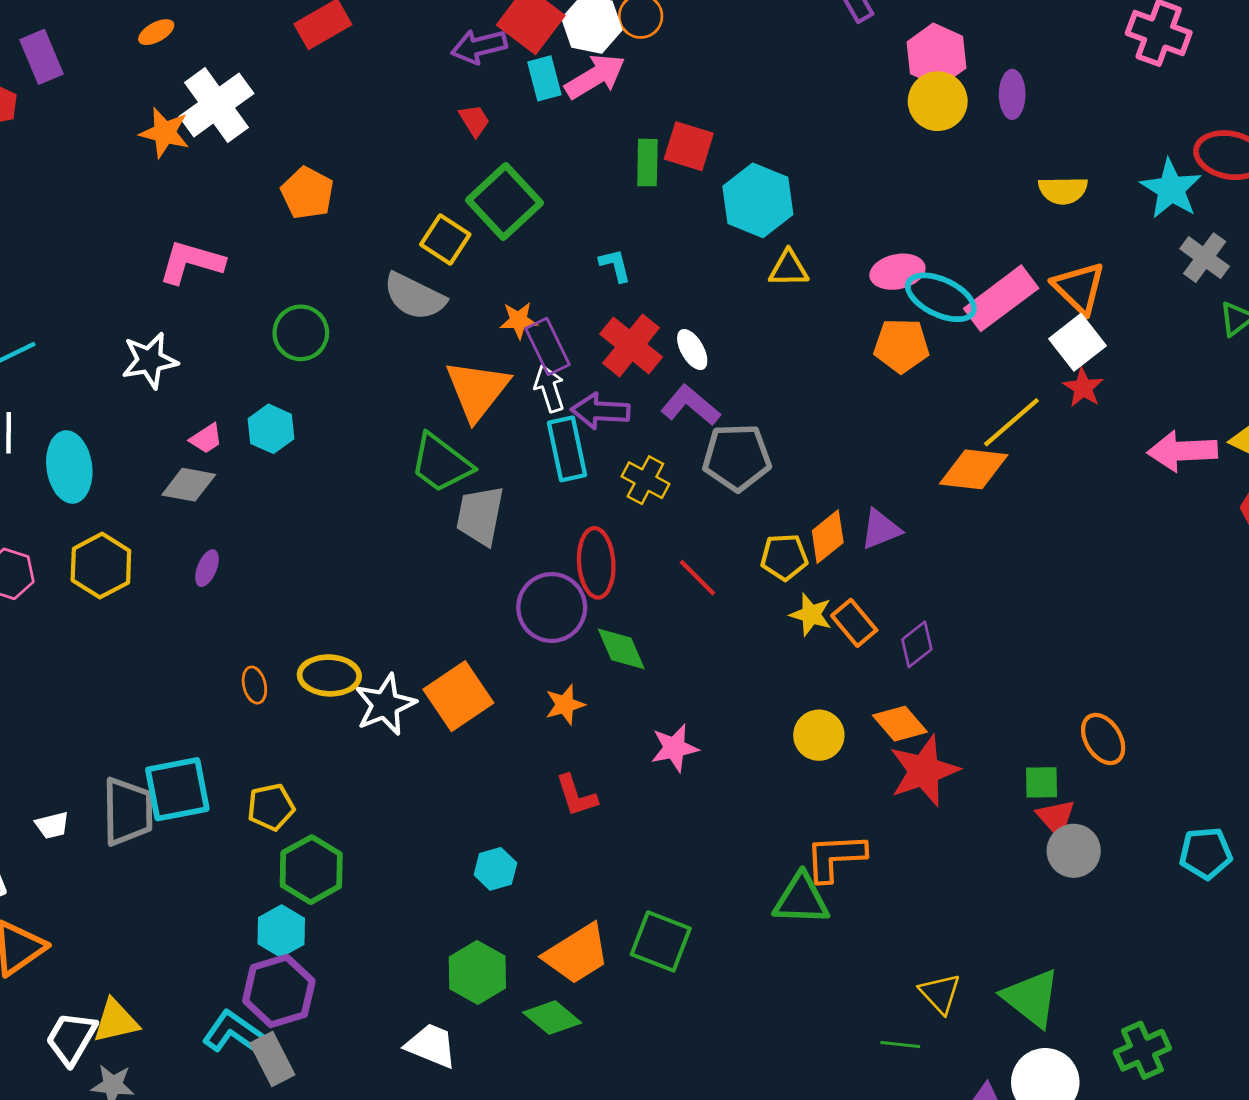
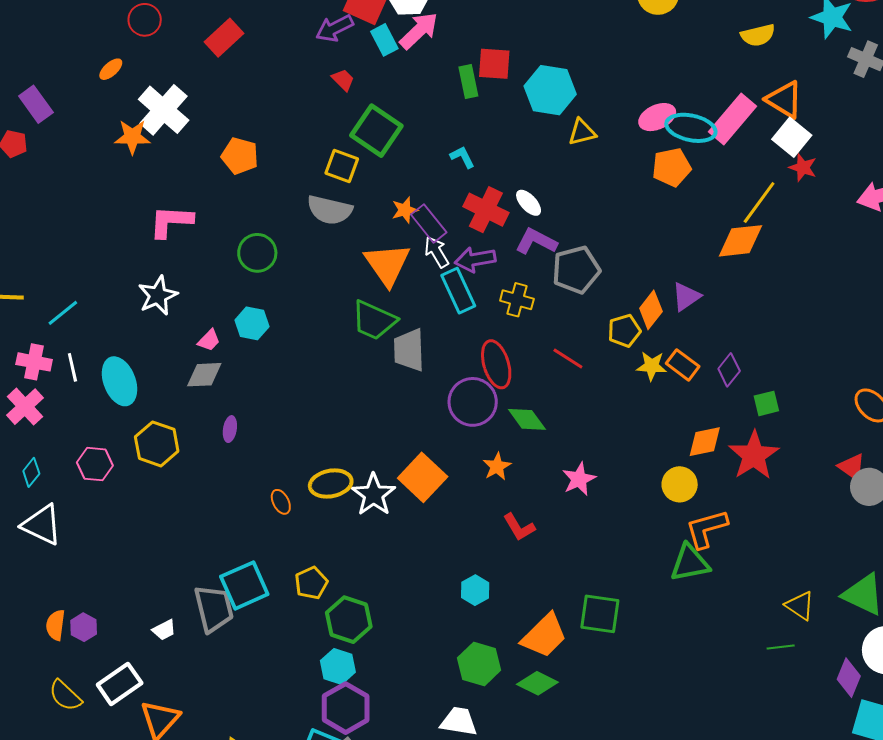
orange diamond: (900, 724) -> (705, 442), moved, turned -48
yellow circle: (819, 735) -> (680, 484), moved
green square: (1041, 782) -> (766, 403), moved

